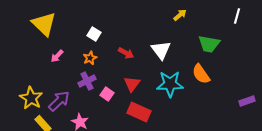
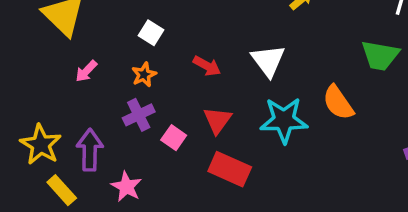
green trapezoid: (209, 44) -> (380, 55), moved
purple arrow: (59, 101) -> (90, 150), turned -45

